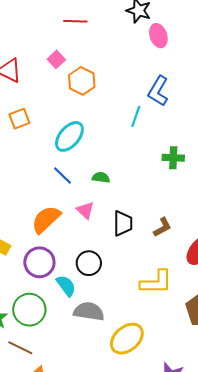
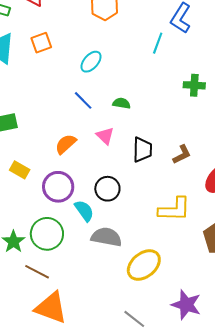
cyan ellipse: (69, 136) -> (91, 62), size x0.7
orange semicircle: (46, 219) -> (66, 144), size x0.7

